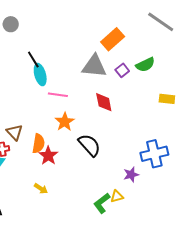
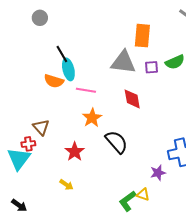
orange rectangle: (113, 39) -> (142, 36), turned -45
purple square: (122, 70) -> (151, 67), turned 32
orange semicircle: (38, 144) -> (54, 81), moved, turned 96
yellow triangle: (117, 196) -> (143, 194), turned 32

